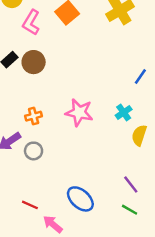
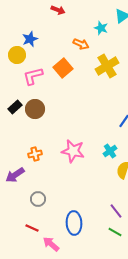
pink L-shape: (31, 22) -> (33, 76), turned 45
gray circle: (34, 151) -> (38, 199), moved
blue ellipse: (80, 199) -> (74, 223), turned 45

